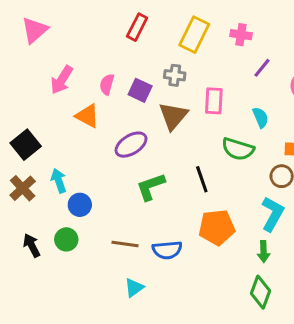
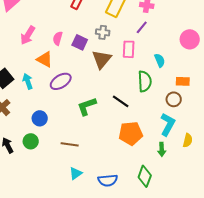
purple line: (262, 68) -> (142, 27), moved
purple ellipse: (131, 145) -> (61, 81), moved
green semicircle: (238, 149) -> (145, 81), turned -110
black line: (202, 179) -> (121, 101), turned -36
cyan arrow: (59, 181) -> (28, 81), moved
blue semicircle: (167, 250) -> (108, 180), moved
green diamond: (261, 292) -> (145, 176), moved

